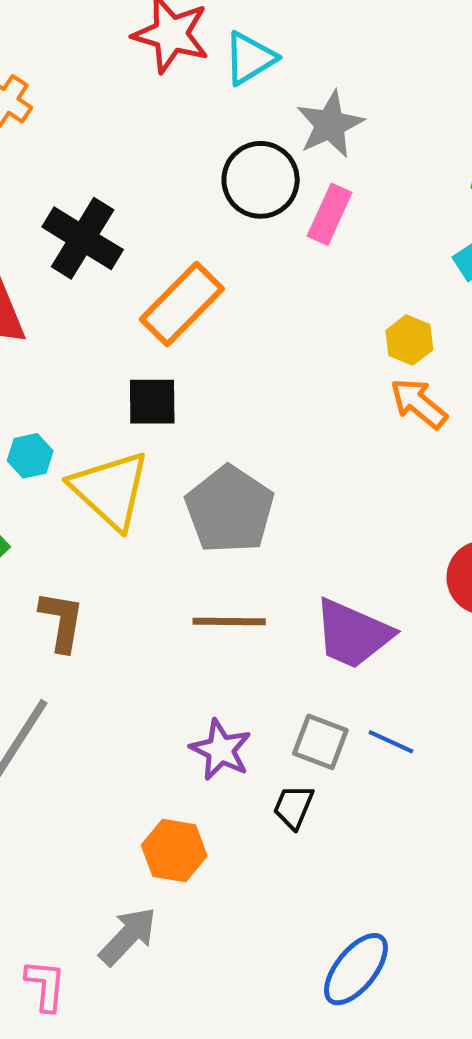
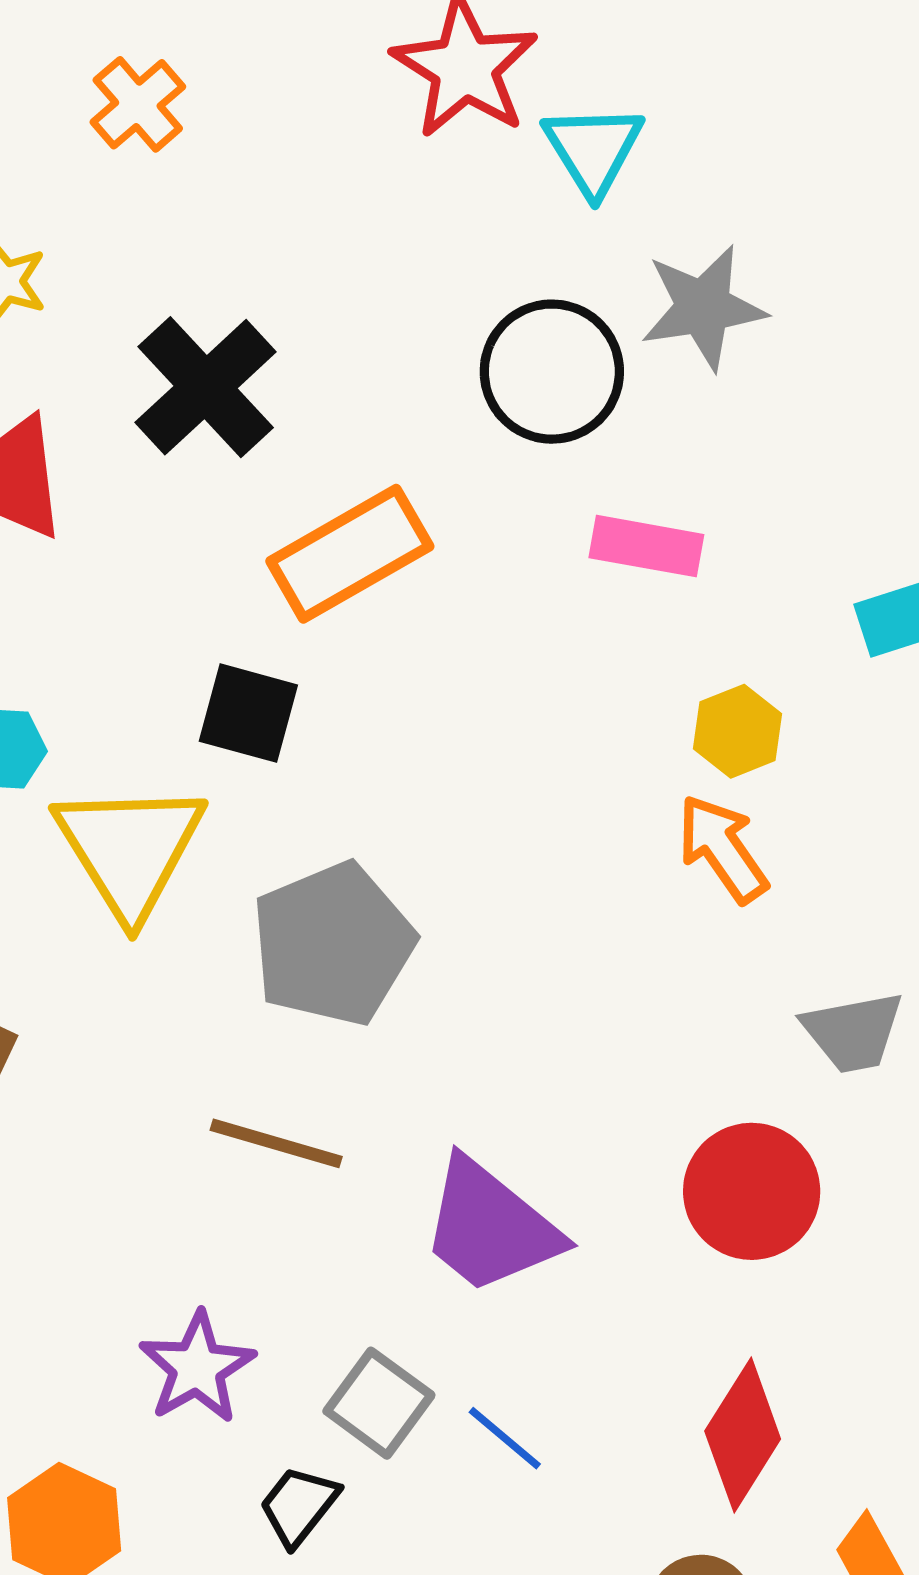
cyan triangle: (250, 58) -> (593, 149), turned -46
pink rectangle: (330, 214) -> (646, 546), moved, turned 60

